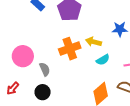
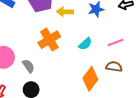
yellow arrow: (93, 42) -> (65, 12), moved

